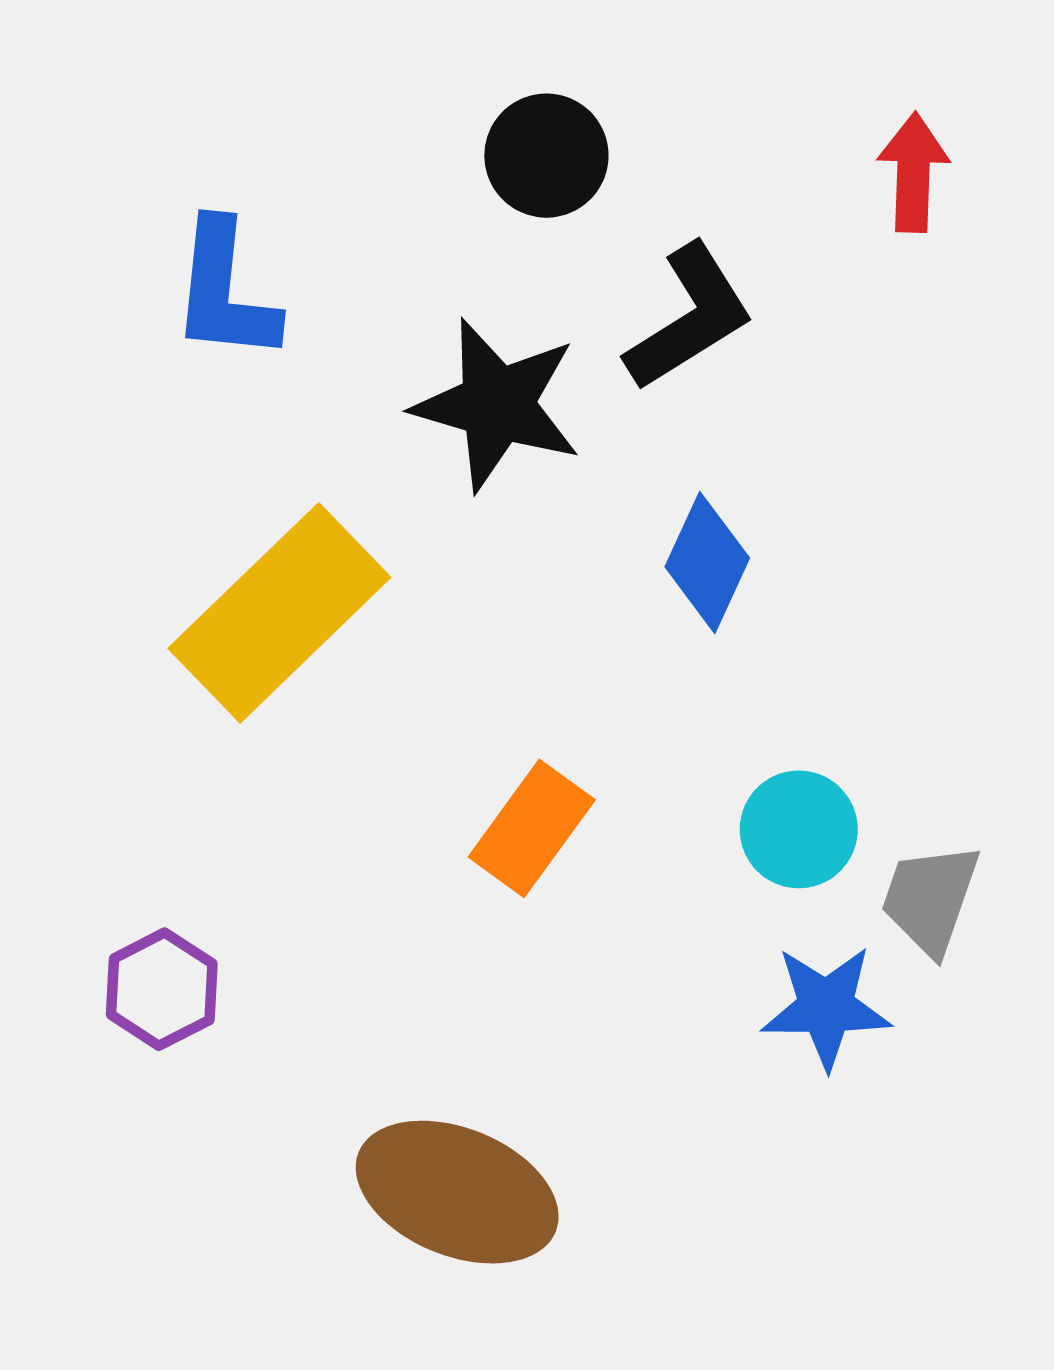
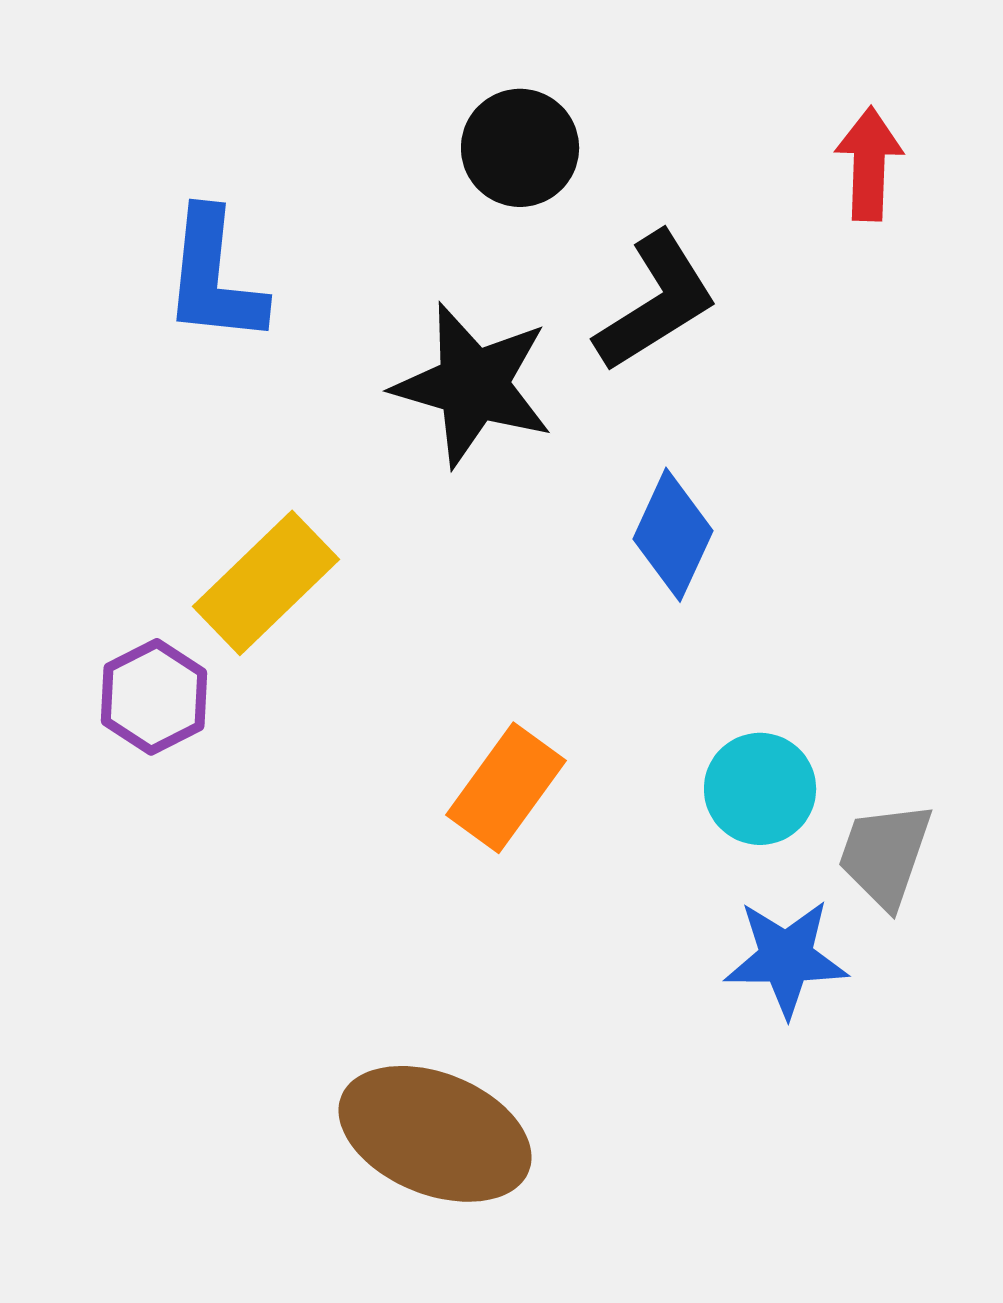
yellow rectangle: (279, 613) -> (266, 583), size x0.7
purple hexagon: (162, 989) -> (154, 697), moved

